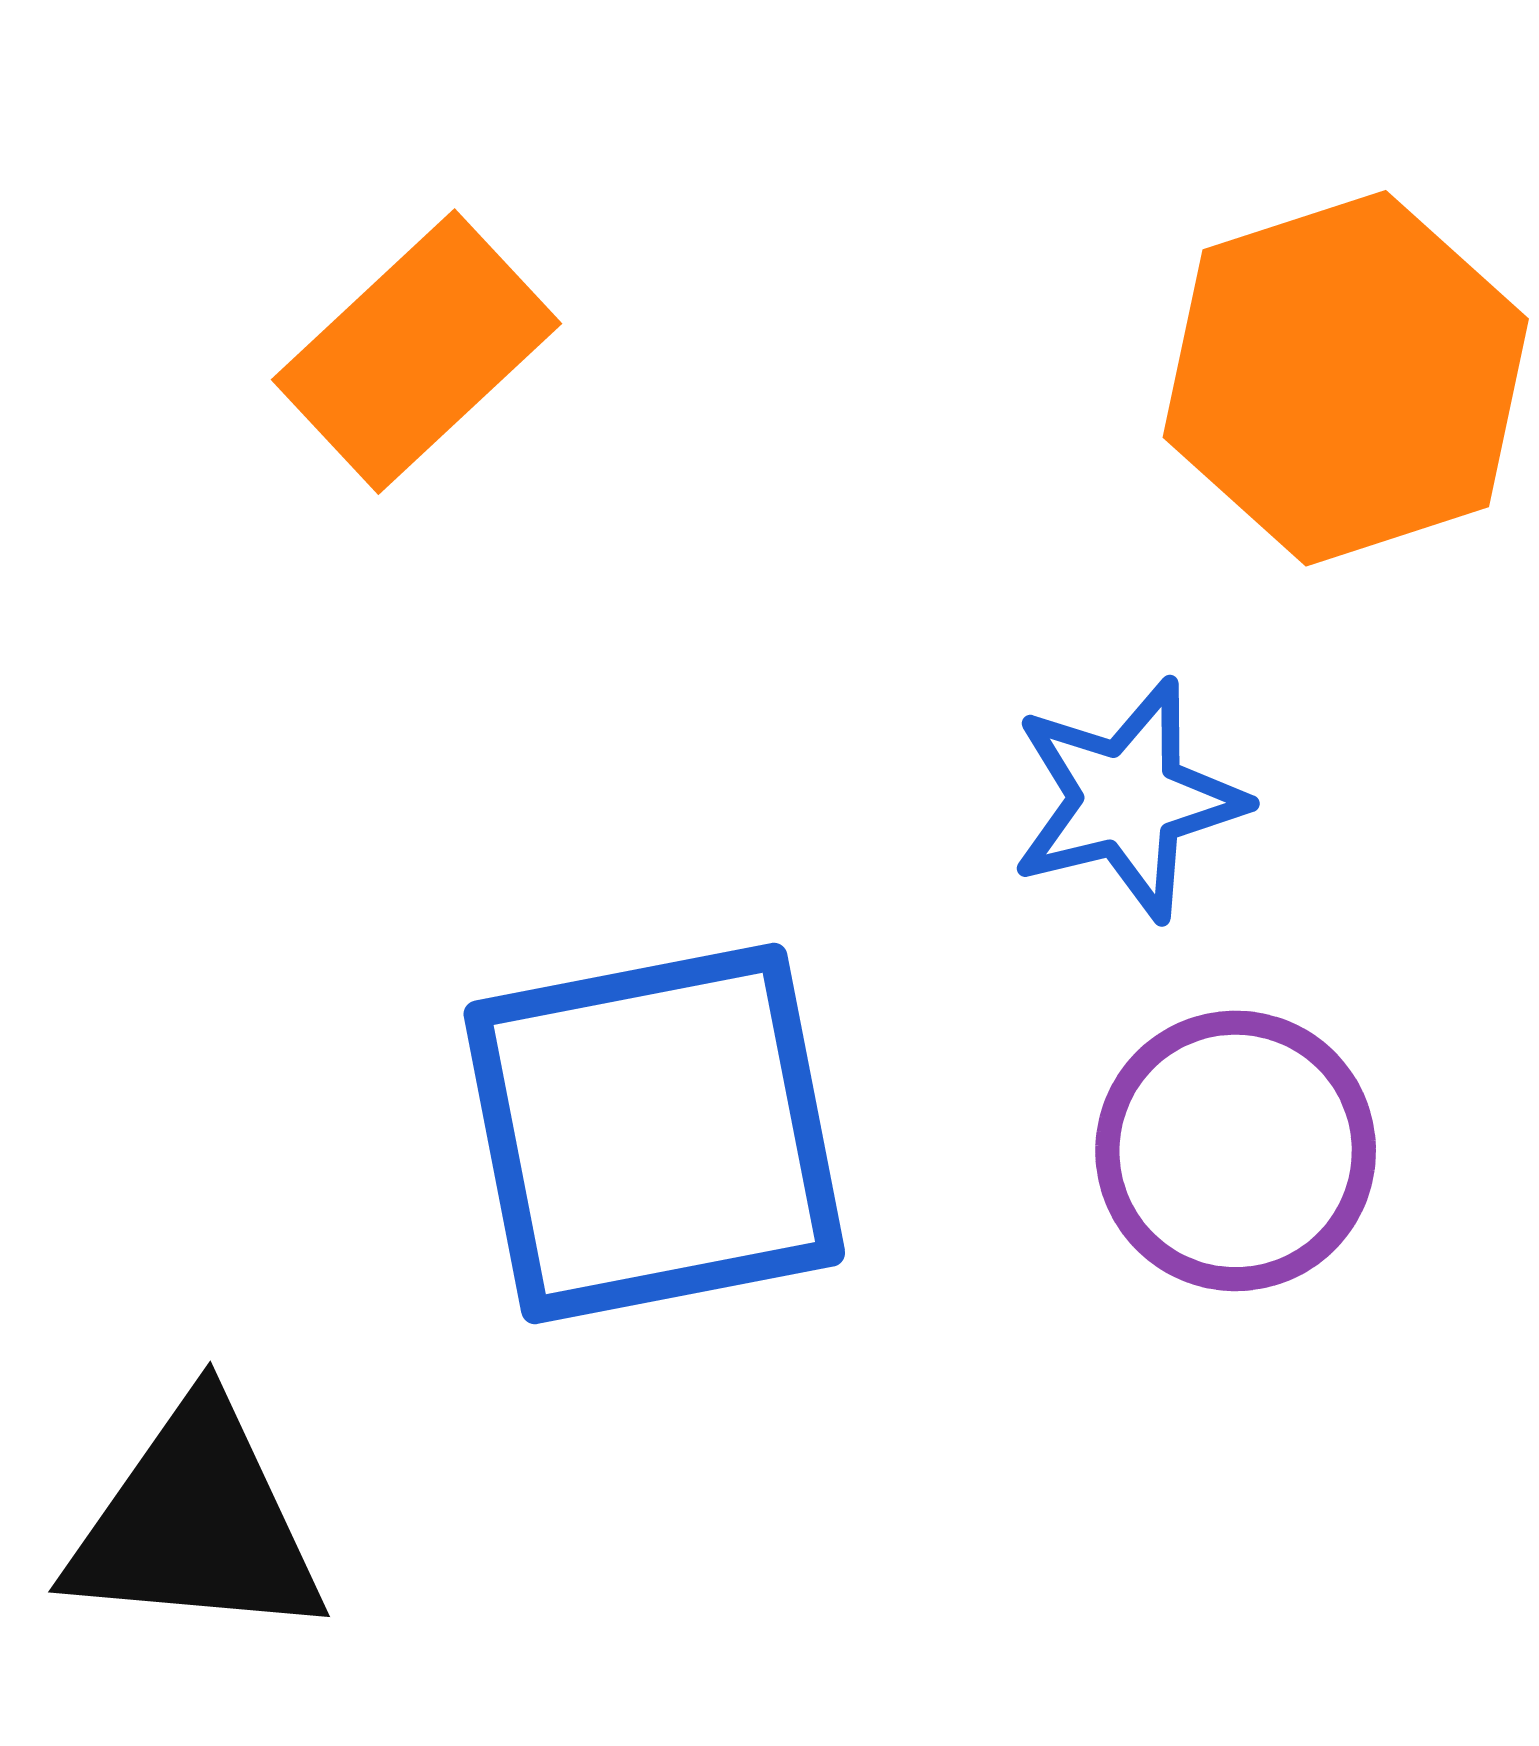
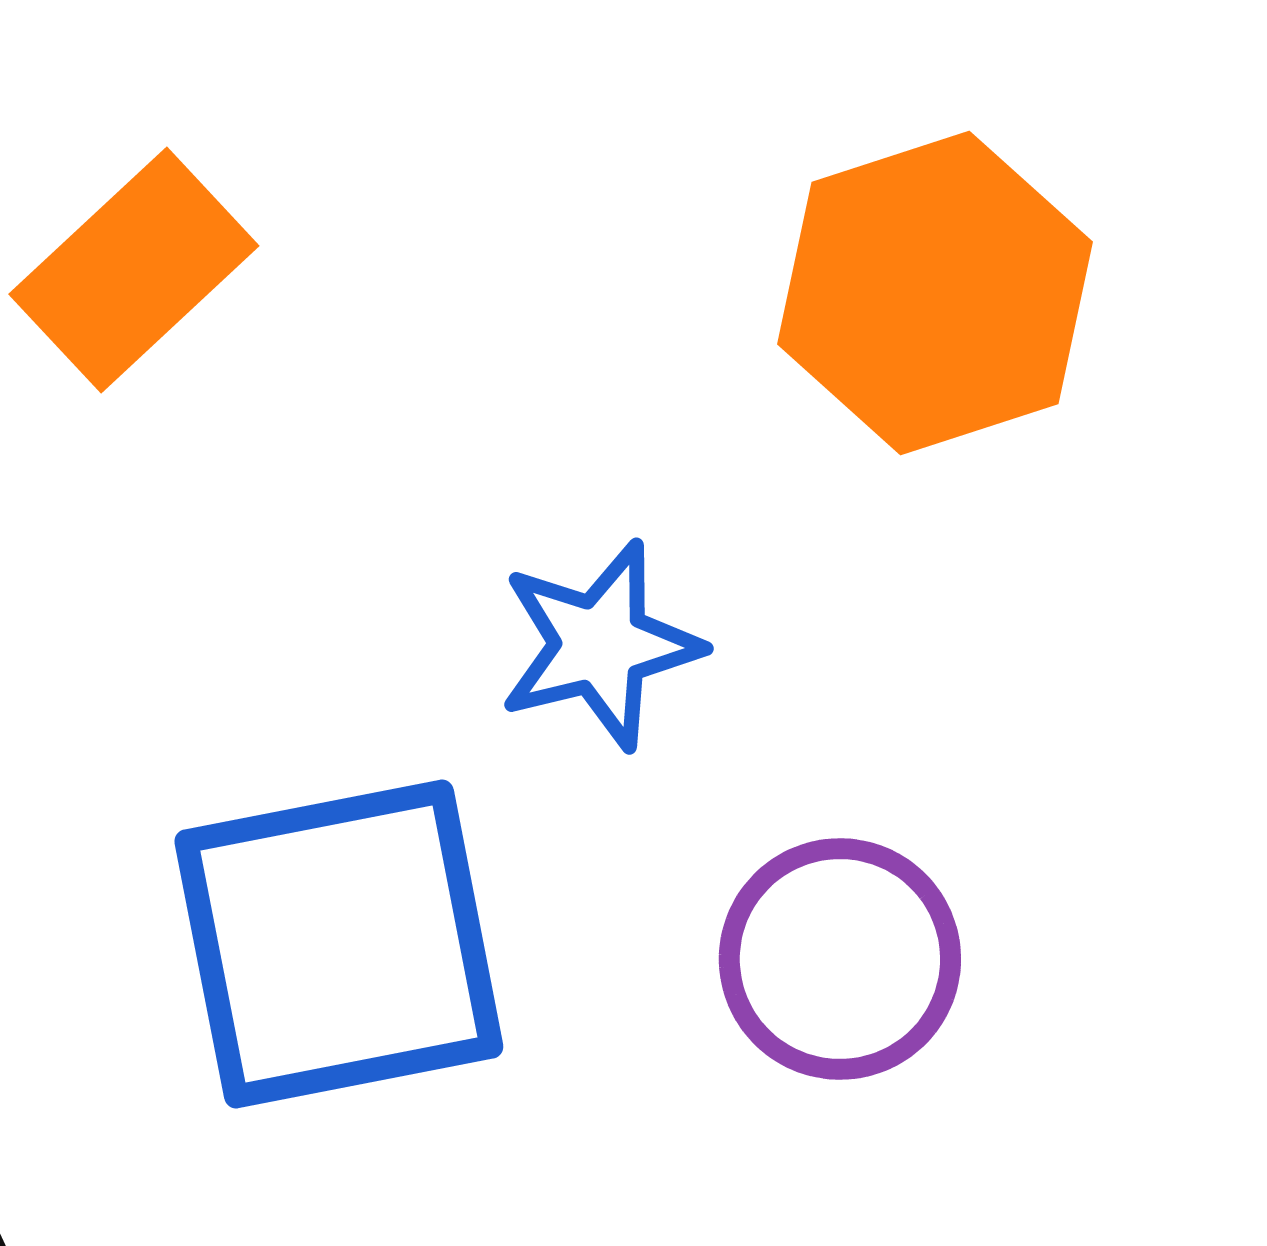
blue star: (1128, 799) -> (600, 645), moved

